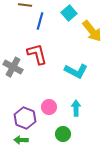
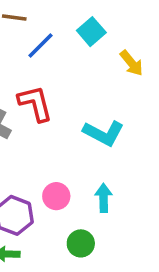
blue line: (40, 21) -> (40, 46), turned 30
yellow arrow: (92, 31) -> (132, 63), size x0.7

